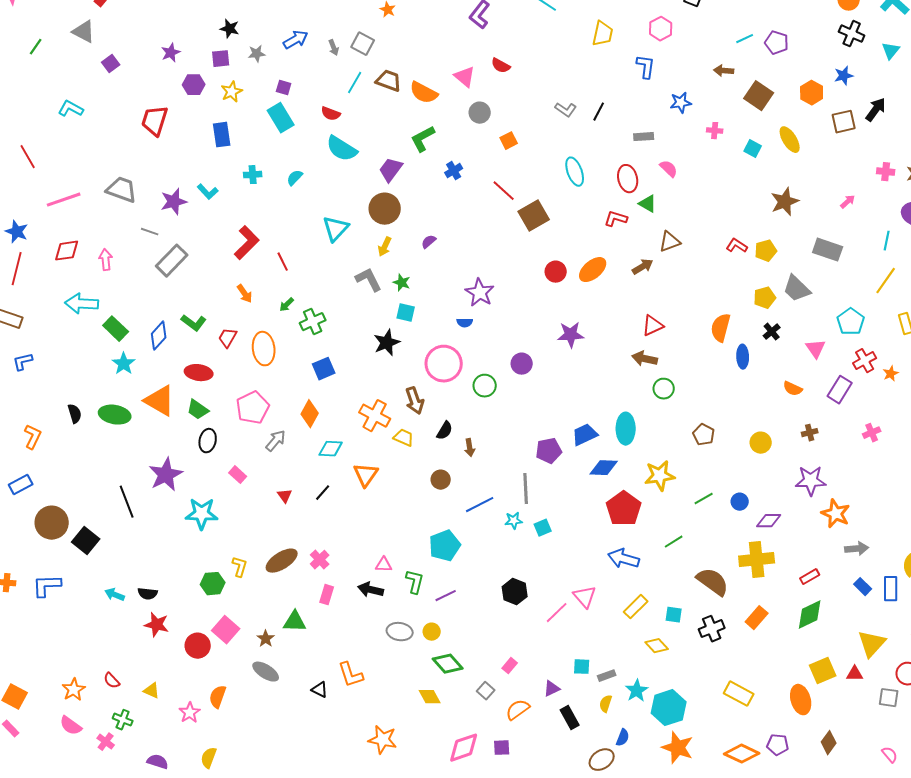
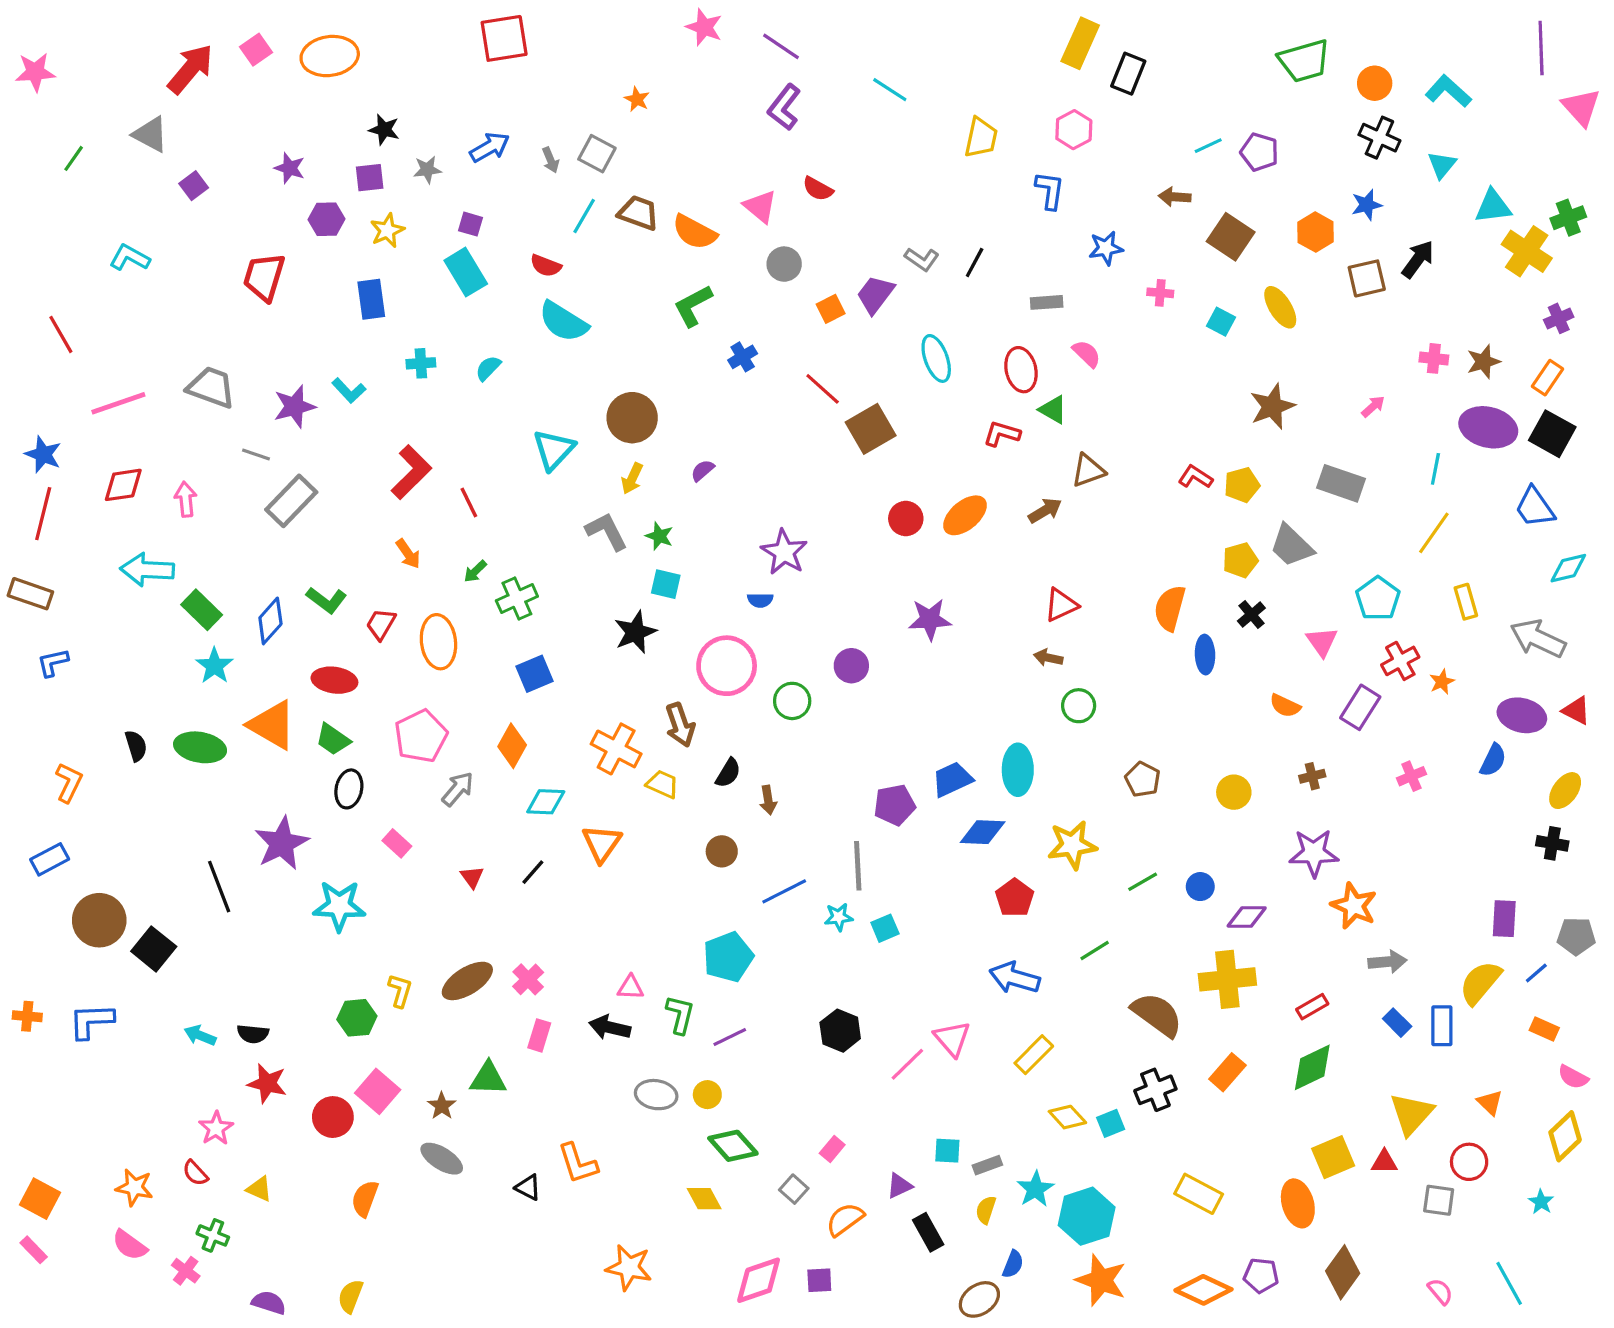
purple star: (171, 53) -> (290, 168), turned -30
purple trapezoid: (391, 170) -> (875, 294), moved
brown arrow: (645, 359) -> (1048, 658), size x0.7
red pentagon: (624, 509) -> (1015, 898), size x0.7
cyan square: (674, 615) -> (1111, 1123), moved, turned -30
orange star: (74, 690) -> (134, 1187), turned -30
pink star: (190, 713) -> (216, 1128), moved
brown diamond: (829, 743) -> (1343, 1272), size x1.4

